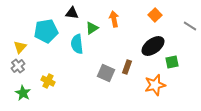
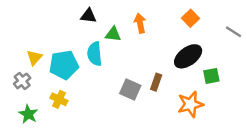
green triangle: (92, 28) -> (113, 34), turned 40
cyan pentagon: (46, 31) -> (64, 65), moved
yellow triangle: (20, 47) -> (34, 58), moved

